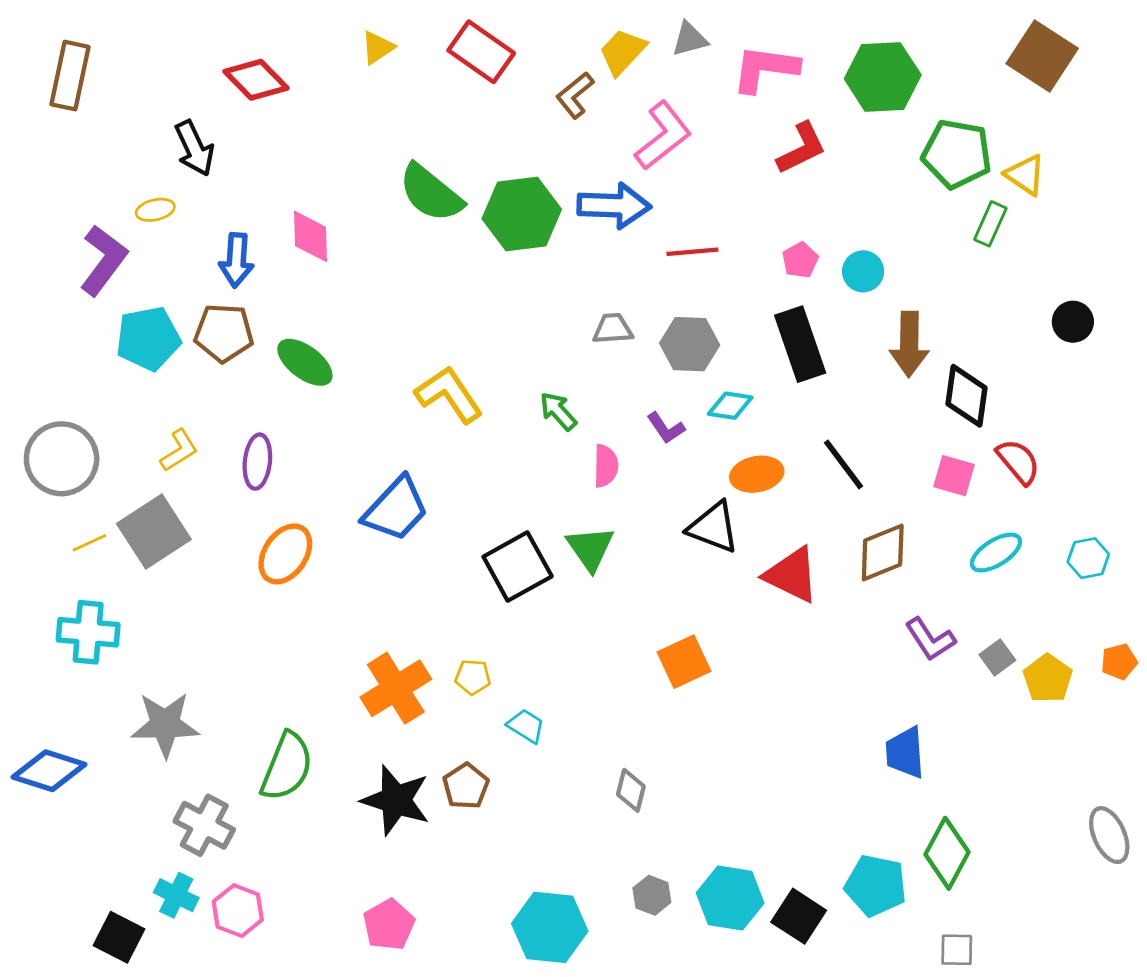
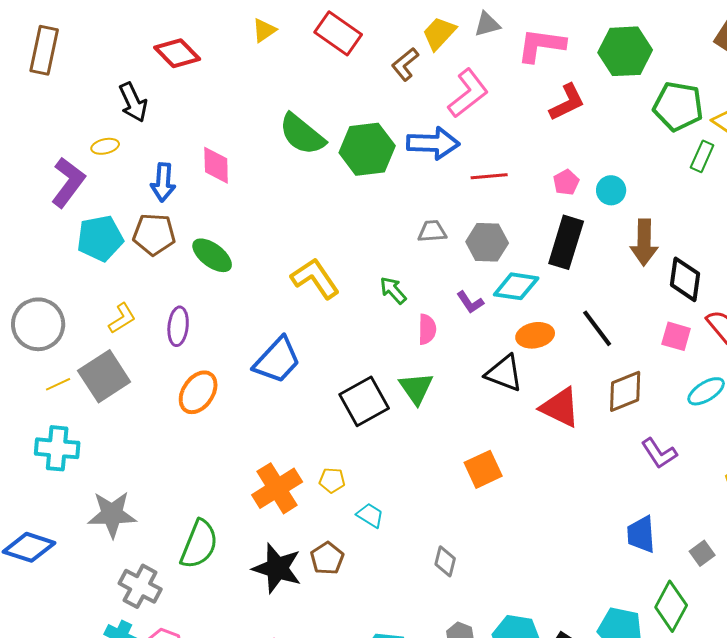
black rectangle: (800, 344) -> (566, 242), turned 36
cyan diamond: (730, 406) -> (516, 286), size x1.4
gray square: (997, 657) -> (702, 553), moved

